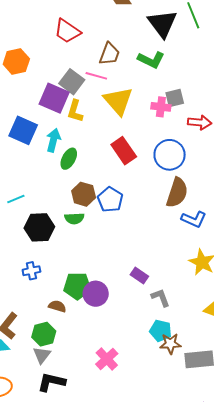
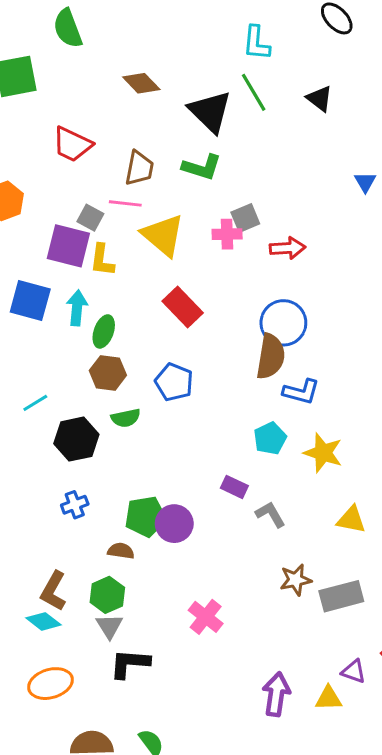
gray square: (72, 82) -> (90, 218), size x0.7
blue circle: (170, 155) -> (283, 323), moved
brown hexagon: (84, 194) -> (108, 373), moved
cyan pentagon: (161, 331) -> (270, 438), moved, turned -30

